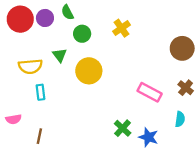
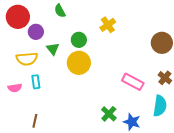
purple circle: (45, 18) -> (36, 32), moved
green circle: (82, 34) -> (79, 40), moved
pink semicircle: (13, 119) -> (15, 88), moved
cyan semicircle: (180, 119) -> (160, 106), size x1.5

